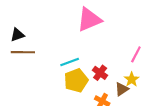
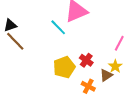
brown line: (23, 52) -> (15, 41), turned 45
cyan line: (70, 62) -> (58, 27), moved, turned 66

